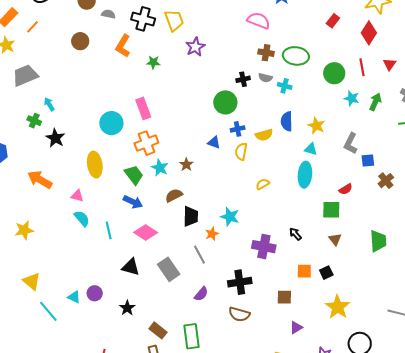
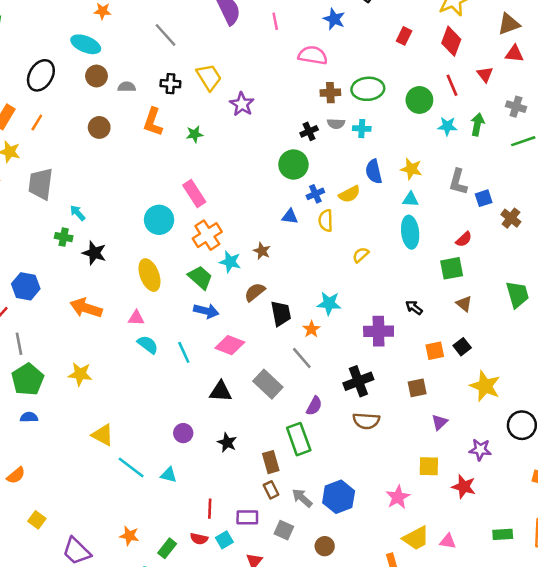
black cross: (143, 19) -> (170, 84), size x0.7
gray trapezoid: (25, 75) -> (41, 184), turned -48
yellow star: (24, 230) -> (80, 374), turned 30
cyan triangle: (74, 297) -> (169, 475), moved
brown rectangle: (158, 330) -> (271, 462), turned 48
green rectangle: (192, 336) -> (299, 439), moved

